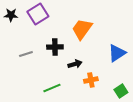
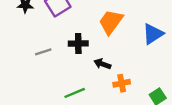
blue triangle: (117, 53) -> (153, 34), moved
black arrow: (75, 64) -> (102, 64), turned -144

